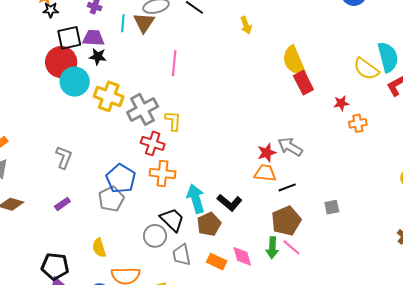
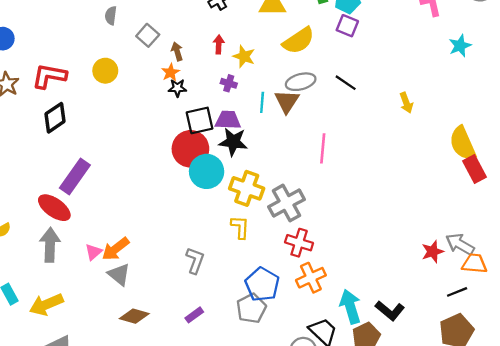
black star: (98, 57) -> (233, 142), size x1.4
yellow L-shape: (173, 121) -> (240, 227), moved
orange trapezoid: (265, 173) -> (474, 264), moved
orange cross: (162, 174) -> (311, 278), turned -30

